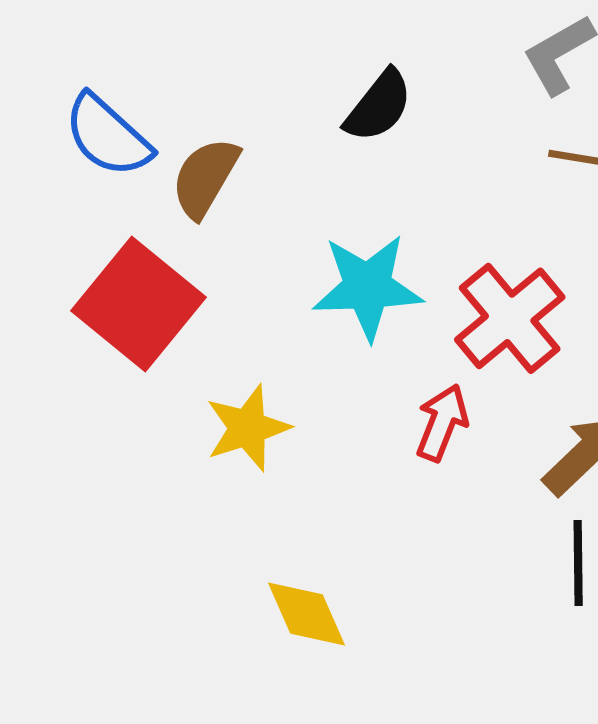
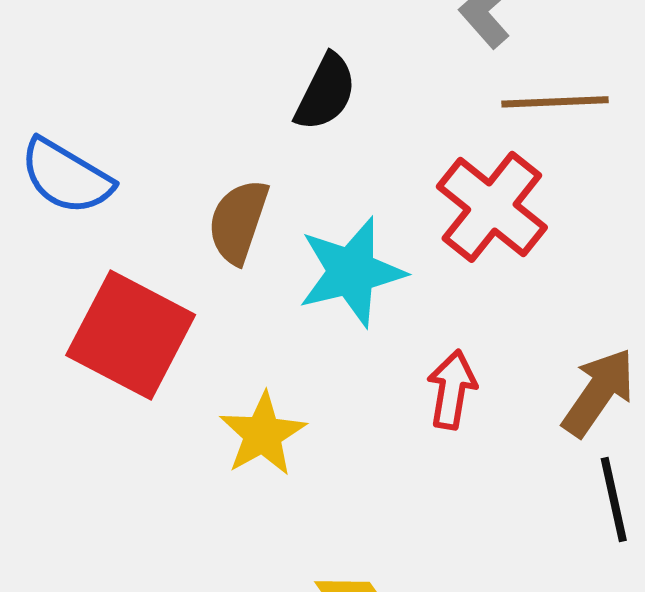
brown semicircle: (205, 178) -> (238, 221), moved
red cross: (510, 318) -> (492, 207), moved

